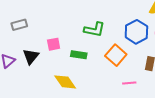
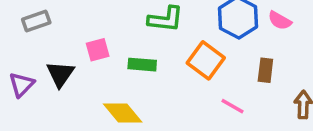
pink line: (129, 83) -> (233, 106), turned 40

